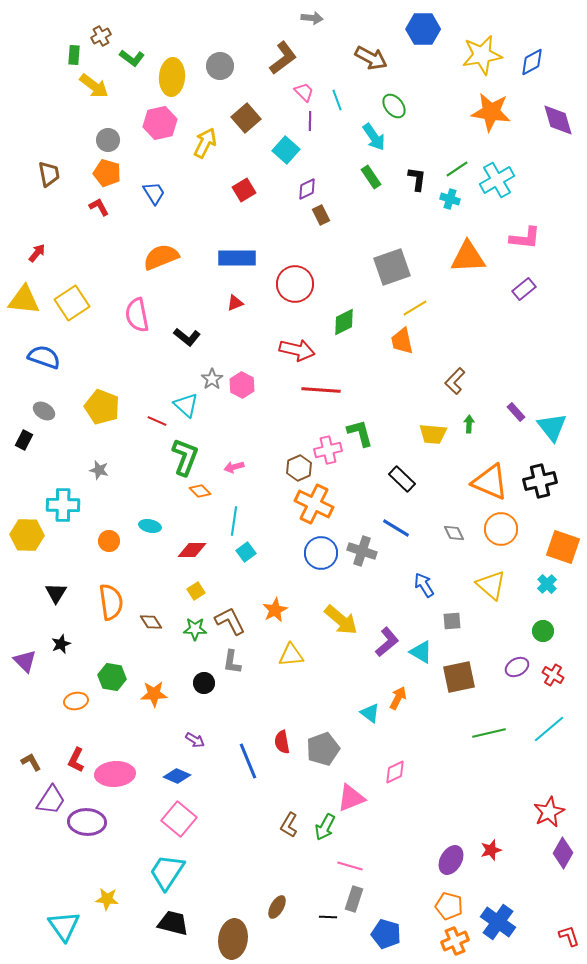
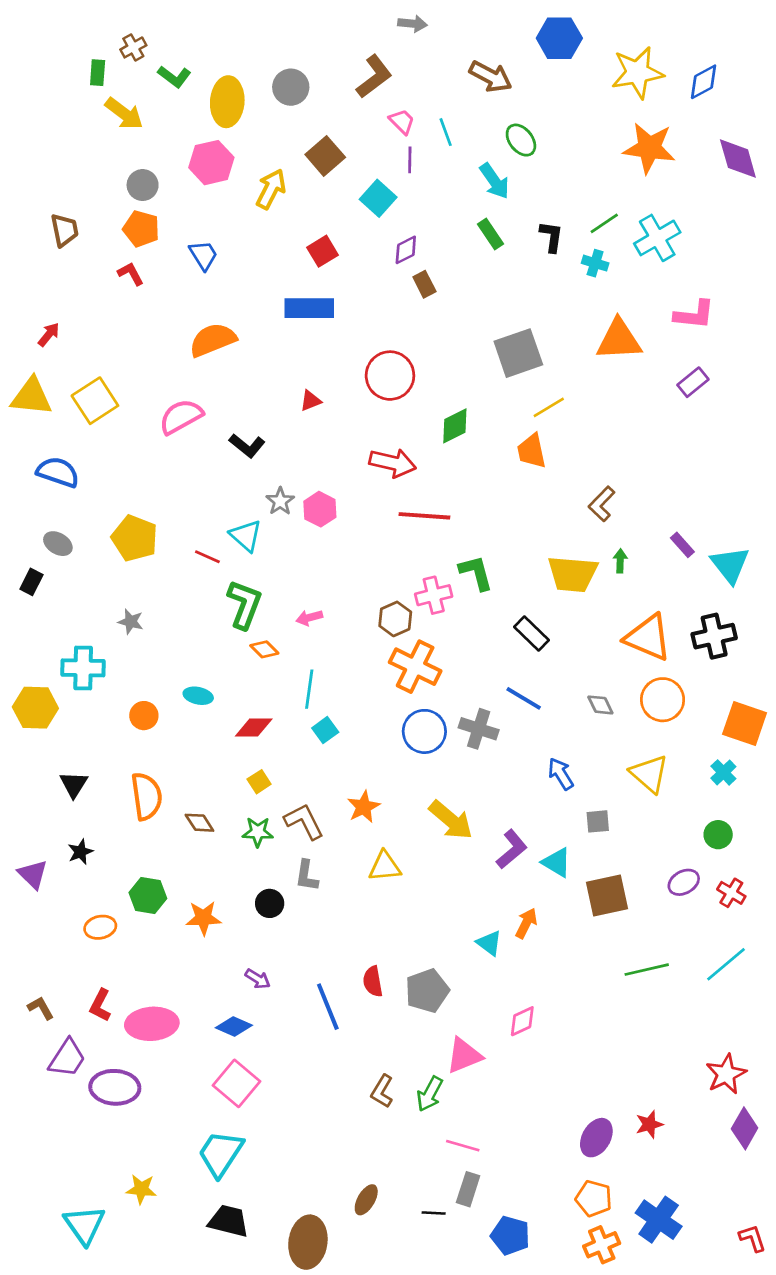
blue rectangle: (237, 258) -> (309, 308), moved
pink semicircle: (137, 315) -> (181, 417), turned 72
yellow trapezoid: (433, 434) -> (573, 574), size x1.4

